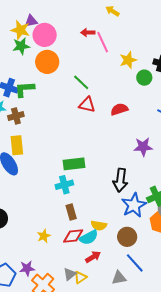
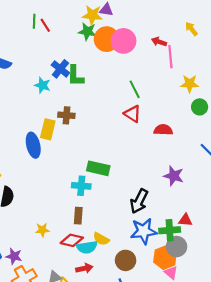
yellow star: (20, 30) -> (92, 15), turned -30
pink circle: (45, 35) -> (124, 41), moved
orange circle: (47, 62) -> (107, 39), moved
green L-shape: (25, 89) -> (75, 76), turned -105
brown cross: (16, 116) -> (66, 115), moved

